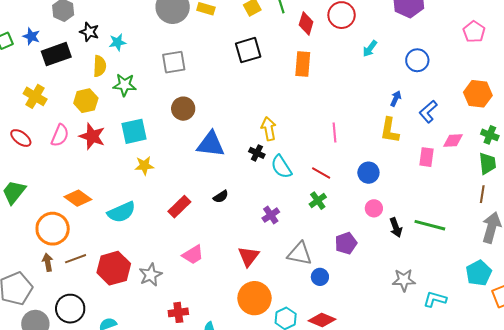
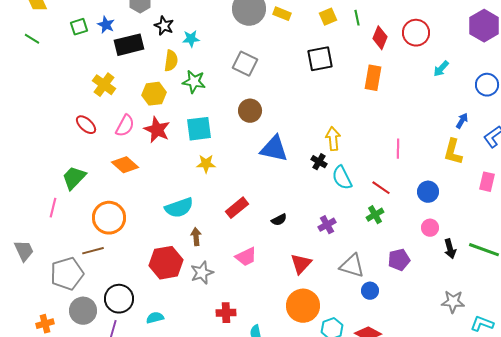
gray square: (174, 62) -> (245, 64), turned 30
black semicircle: (221, 197) -> (279, 220), moved
orange diamond: (78, 198) -> (125, 165), moved
brown line: (76, 259) -> (93, 251), moved
brown arrow: (48, 262) -> (196, 237), moved

